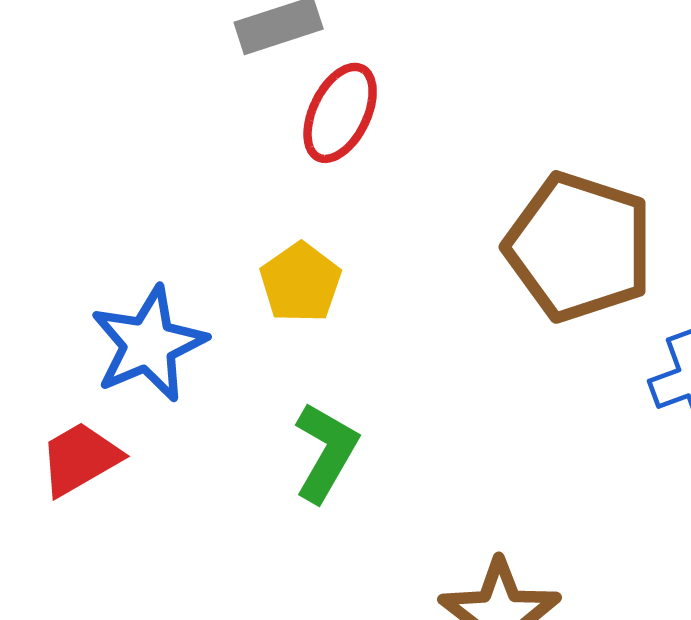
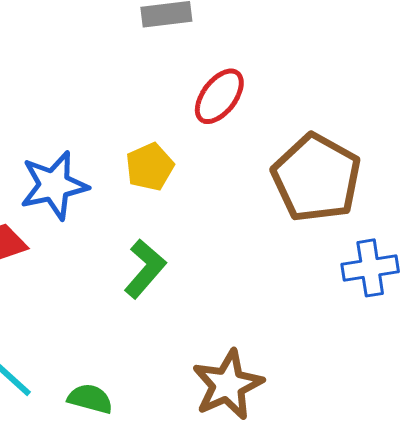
red ellipse: (340, 113) -> (219, 96), moved

